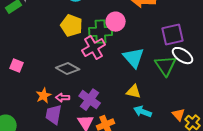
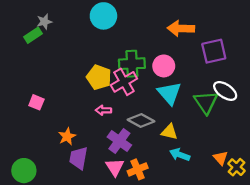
pink circle: (116, 22) -> (164, 66), moved
yellow pentagon: (72, 26) -> (99, 77), moved
purple square: (173, 35) -> (214, 51), moved
gray diamond: (68, 69) -> (141, 121), moved
pink arrow: (63, 98) -> (103, 110), moved

